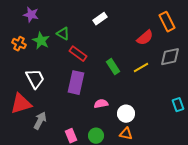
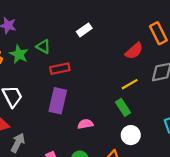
red rectangle: (78, 54) -> (60, 69), turned -48
green rectangle: (113, 67) -> (123, 107), moved
white circle: (126, 114) -> (131, 135), moved

